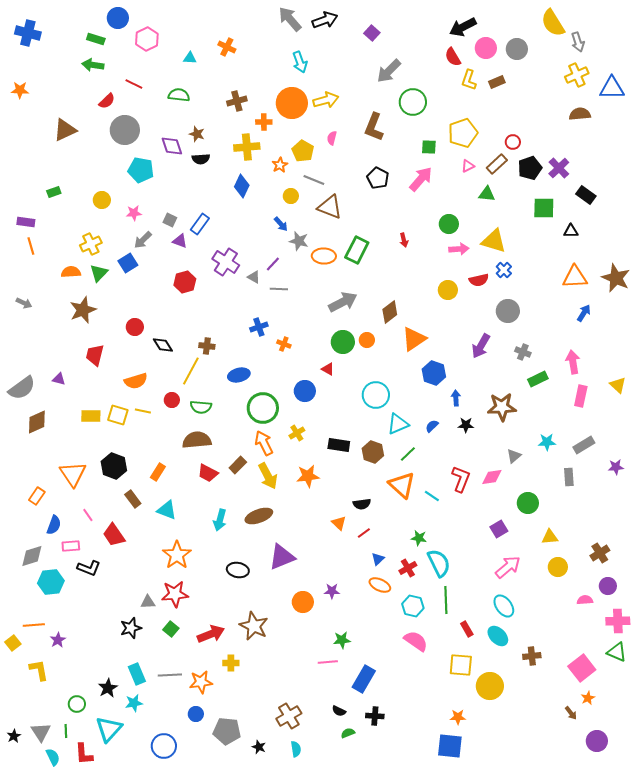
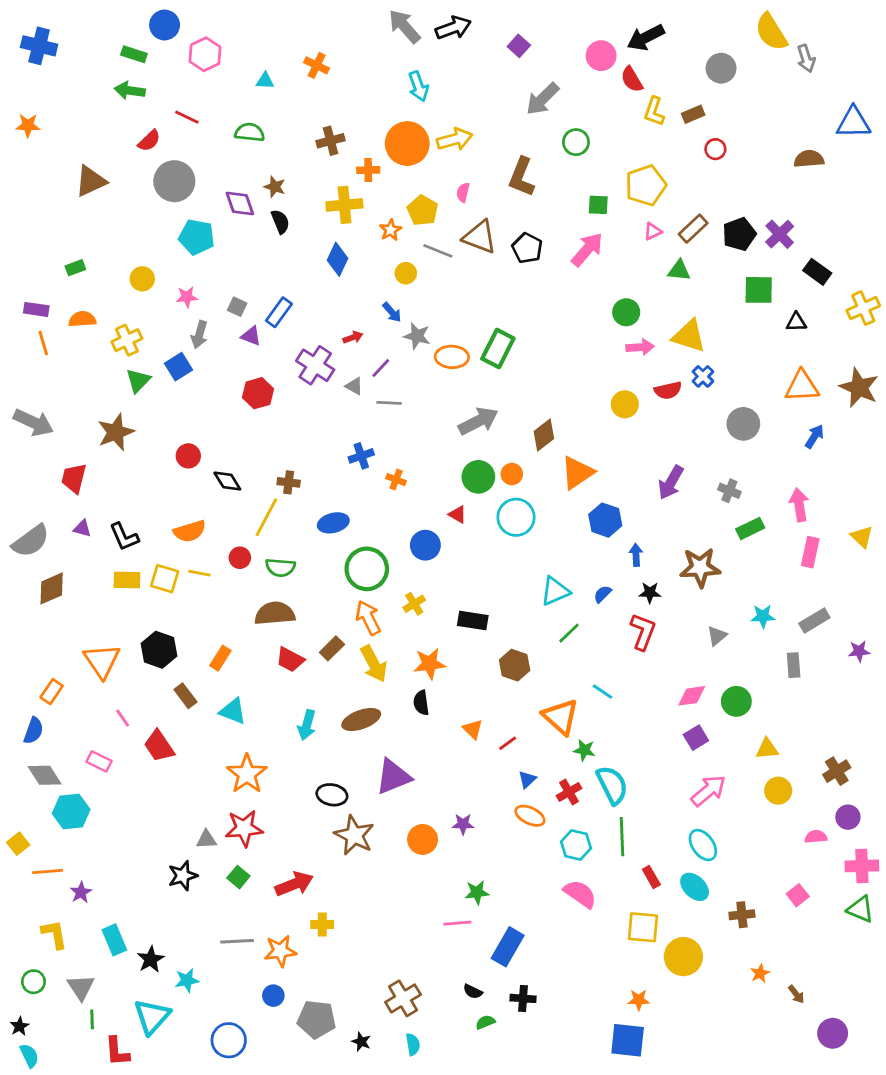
pink circle: (486, 48) -> (601, 56), moved
yellow cross: (577, 75) -> (863, 308), moved
green circle: (413, 102) -> (576, 142), size x0.7
red circle: (513, 142) -> (715, 149), moved
black semicircle: (201, 159) -> (280, 222), turned -108
brown triangle: (330, 207) -> (480, 237), moved
gray arrow: (143, 240) -> (199, 335), turned -30
red arrow: (404, 240) -> (353, 337), moved, turned -96
orange semicircle: (71, 272) -> (82, 319), moved
gray arrow: (24, 303) -> (33, 422), size x1.8
gray circle: (508, 311) -> (743, 424), moved
red trapezoid: (95, 355) -> (74, 478), moved
cyan circle: (376, 395) -> (516, 517), moved
brown hexagon: (373, 452) -> (515, 665), moved
pink diamond: (492, 477) -> (692, 696), moved
red L-shape: (461, 479) -> (643, 632), moved
orange triangle: (402, 485) -> (561, 717), moved
black semicircle: (362, 504) -> (421, 703), moved, turned 90
blue semicircle: (54, 525) -> (33, 731), moved
pink rectangle: (71, 546) -> (99, 761), turned 30
gray diamond: (32, 556) -> (45, 775), turned 75
black L-shape: (89, 568) -> (124, 537), moved, turned 45
brown star: (254, 626) -> (354, 835), moved
yellow square: (13, 643) -> (18, 844), moved
pink square: (582, 668) -> (798, 895), moved, size x0.6
cyan rectangle: (137, 674) -> (114, 940), moved
orange star: (588, 698) -> (760, 973), moved
green circle: (77, 704) -> (33, 982), moved
gray triangle: (41, 732) -> (81, 987), moved
cyan semicircle: (53, 757) -> (29, 1056), moved

